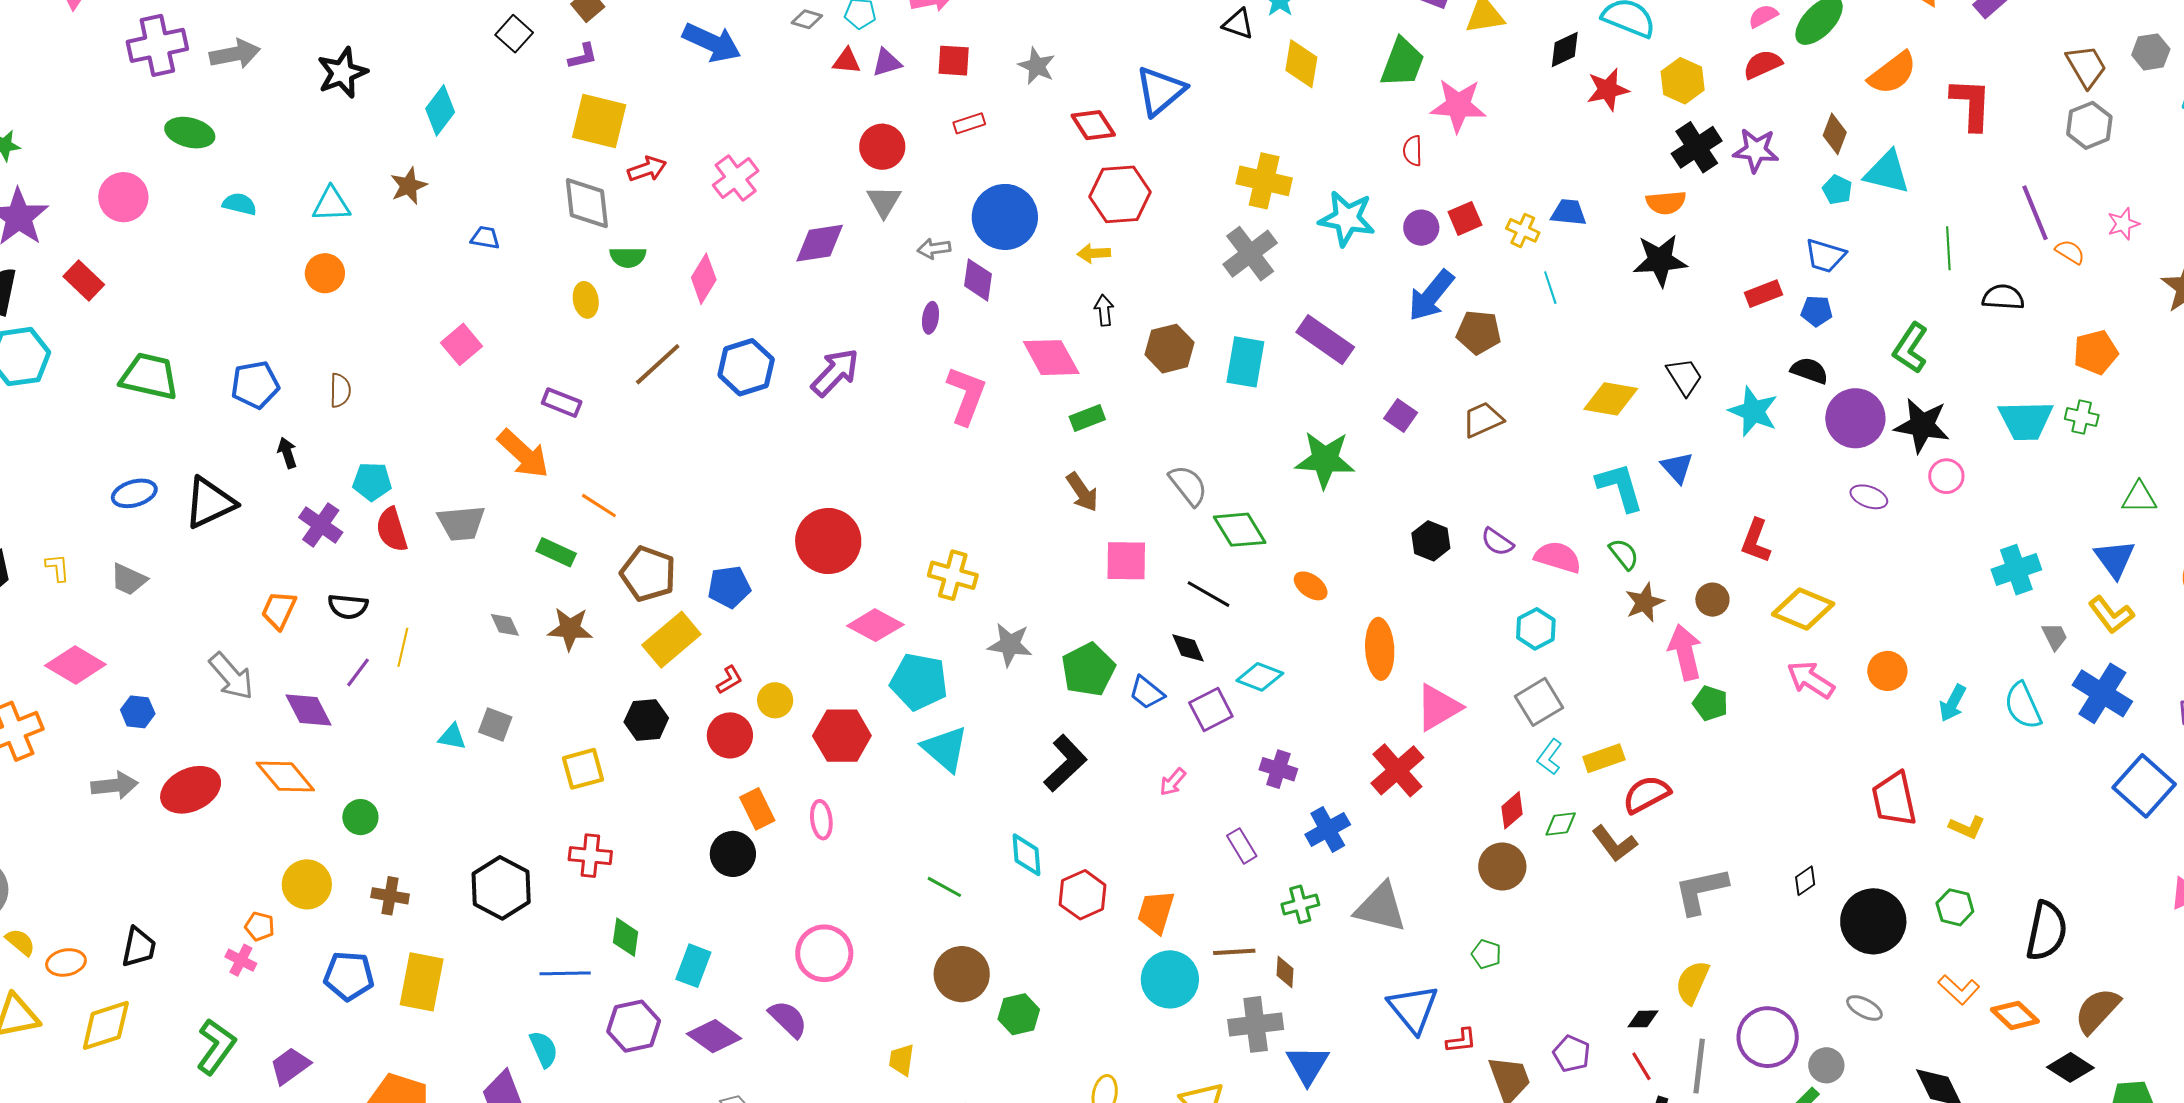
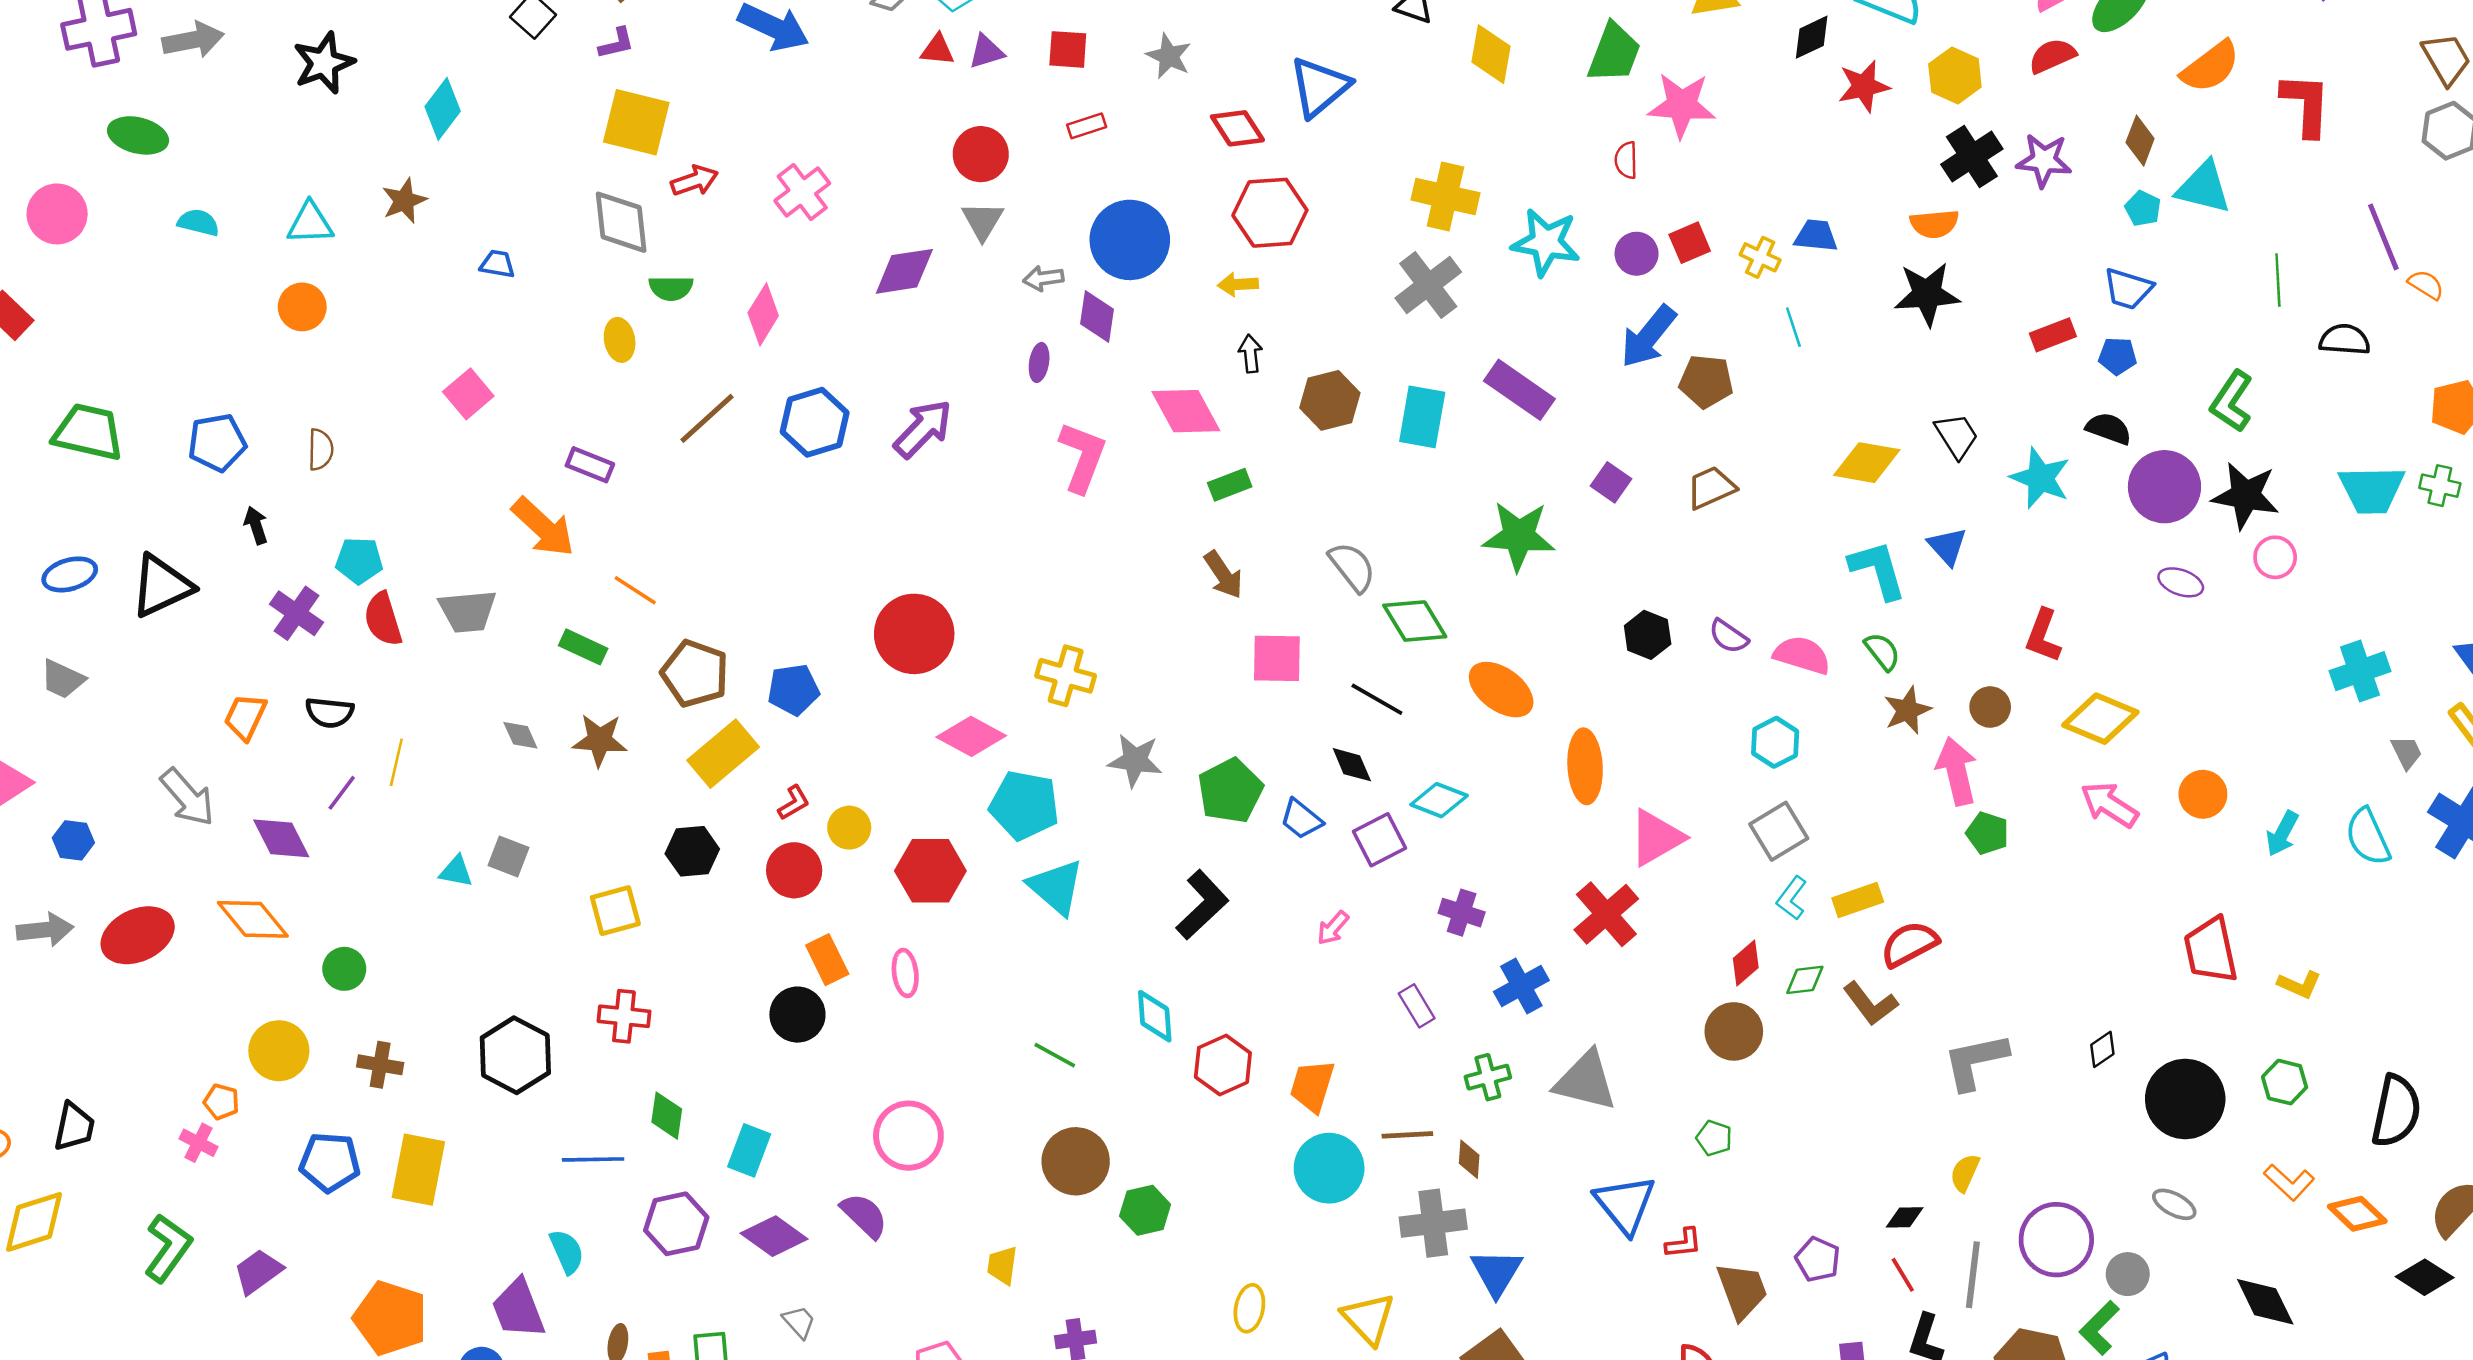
orange ellipse: (1311, 586) -> (1501, 690), size x1.6
yellow semicircle: (1692, 982) -> (1965, 1173), size x0.7

